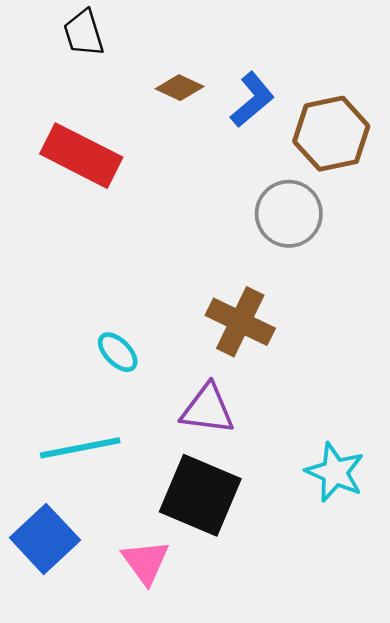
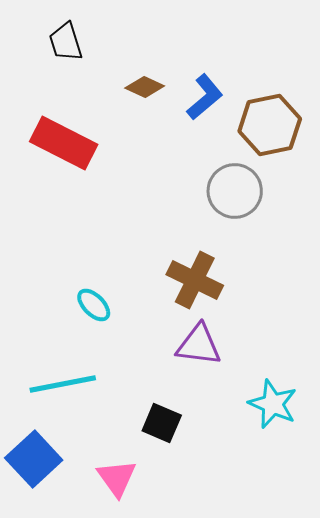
purple triangle: (207, 409) -> (199, 345), moved
black square: (200, 495) -> (162, 423), size x0.6

